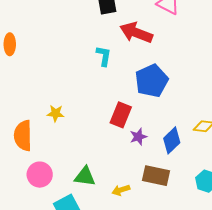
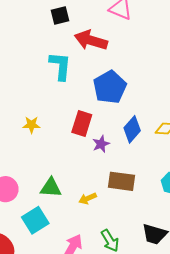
cyan L-shape: (104, 56) -> (60, 66), size x1.4
yellow star: (56, 113) -> (31, 125), moved
blue diamond: (172, 140) -> (132, 129), moved

